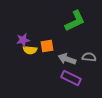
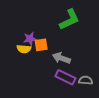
purple star: (23, 40) -> (30, 39), moved
gray semicircle: (89, 57) -> (86, 80), moved

